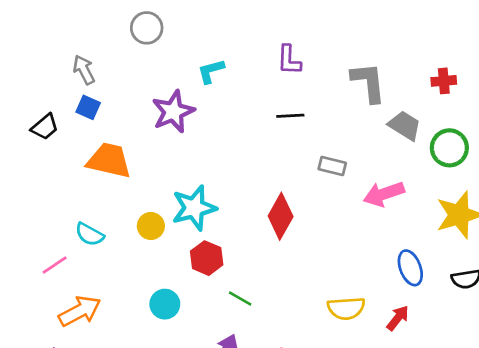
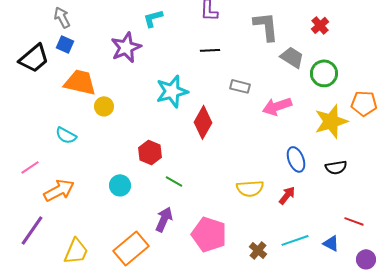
red cross: (444, 81) -> (320, 25), turned -36
black trapezoid: (45, 127) -> (34, 58), size x1.5
cyan star: (194, 208) -> (172, 91), moved
yellow circle: (151, 226) -> (104, 106), moved
pink line: (55, 265) -> (30, 167), moved

